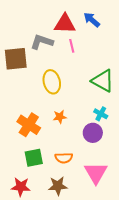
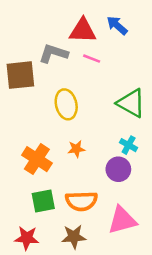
pink line: (72, 46) -> (92, 59), turned -56
orange semicircle: (64, 158) -> (81, 201), size x1.4
pink triangle: (96, 173) -> (122, 220), turned 45

